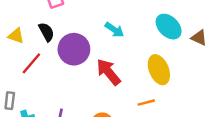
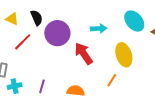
cyan arrow: (114, 30) -> (99, 29), moved, turned -42
orange line: (146, 103) -> (112, 80), turned -48

